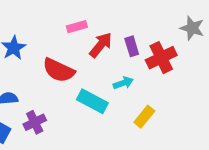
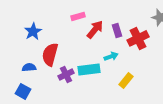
red semicircle: (59, 70) -> (50, 54), moved, turned 80
cyan rectangle: (92, 101) -> (89, 69), turned -35
purple cross: (35, 122) -> (66, 74), moved

